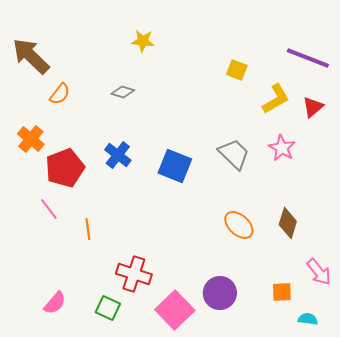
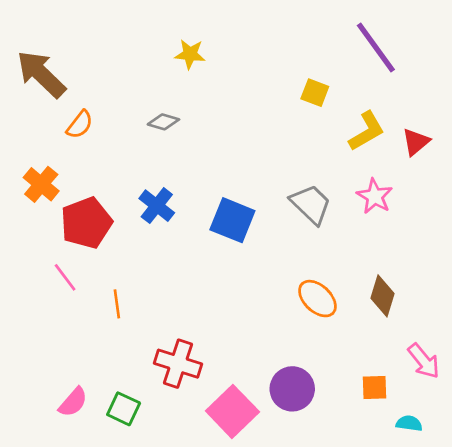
purple line: (308, 58) -> (376, 48), moved, turned 33
green square: (108, 308) -> (124, 409), moved

